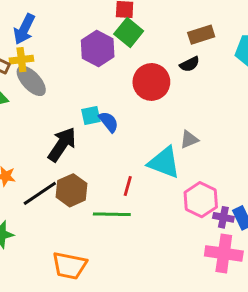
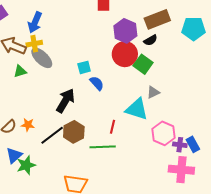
green square: (129, 32) -> (143, 64), moved
brown rectangle: (201, 35) -> (157, 19), size x1.4
purple hexagon: (98, 49) -> (125, 31), moved
cyan square: (91, 115) -> (84, 67), moved

